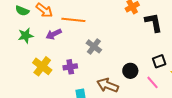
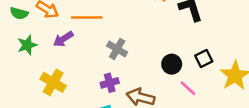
purple cross: (70, 67) -> (110, 83), moved
black circle: (130, 71) -> (172, 64), moved
pink line: (153, 82) -> (188, 88), moved

